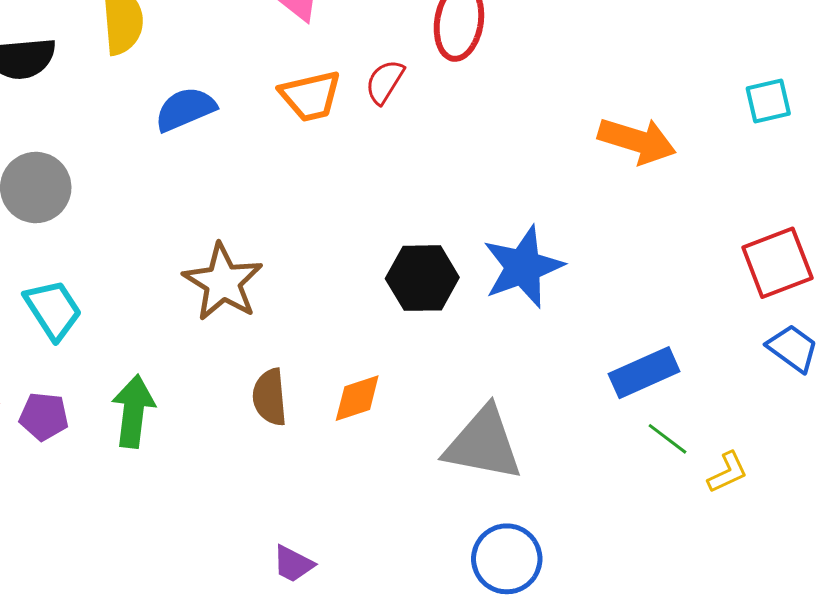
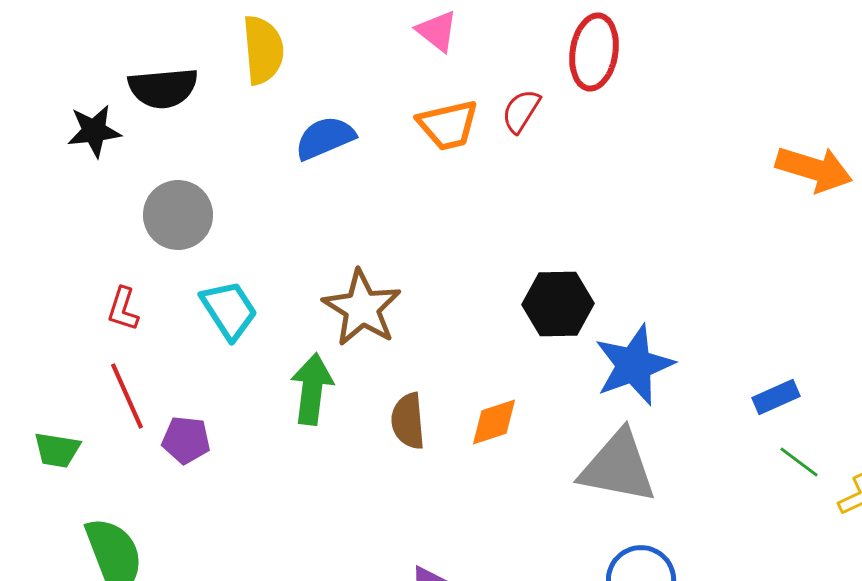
orange arrow: (637, 141) -> (814, 169), moved
blue star: (523, 267) -> (634, 365), moved
cyan trapezoid: (53, 310) -> (229, 310), moved
blue rectangle: (644, 373) -> (776, 397), size x0.7
green arrow: (133, 411) -> (312, 389), moved

